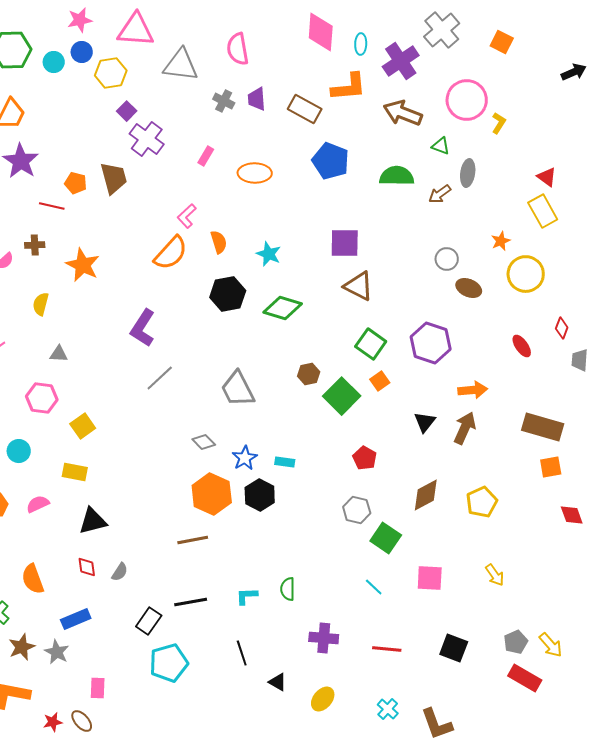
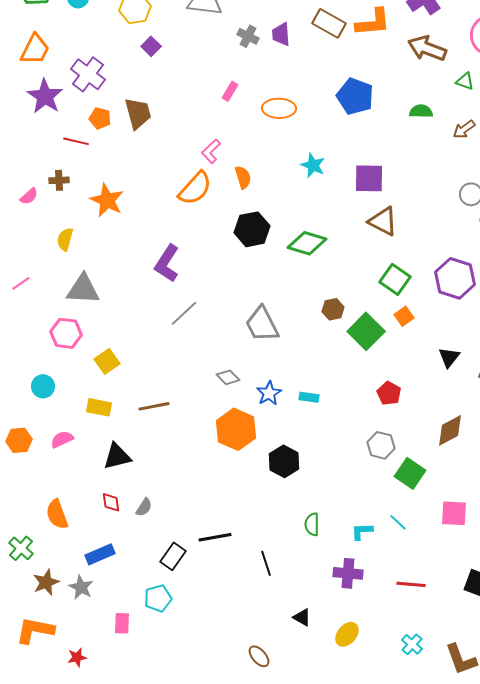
brown rectangle: (305, 109) -> (329, 23), moved
purple cross: (147, 139) -> (88, 74), moved
green semicircle: (397, 176) -> (421, 111), size x0.7
cyan star: (269, 254) -> (313, 165), moved
gray triangle: (59, 354) -> (83, 289), size x1.8
black hexagon: (260, 495) -> (284, 461), moved
brown line: (193, 540) -> (154, 406), moved
cyan L-shape: (247, 596) -> (362, 531), moved
black line: (242, 653) -> (266, 563), moved
cyan pentagon: (169, 663) -> (158, 598), moved, size x0.7
brown ellipse: (82, 721) -> (259, 656), moved

